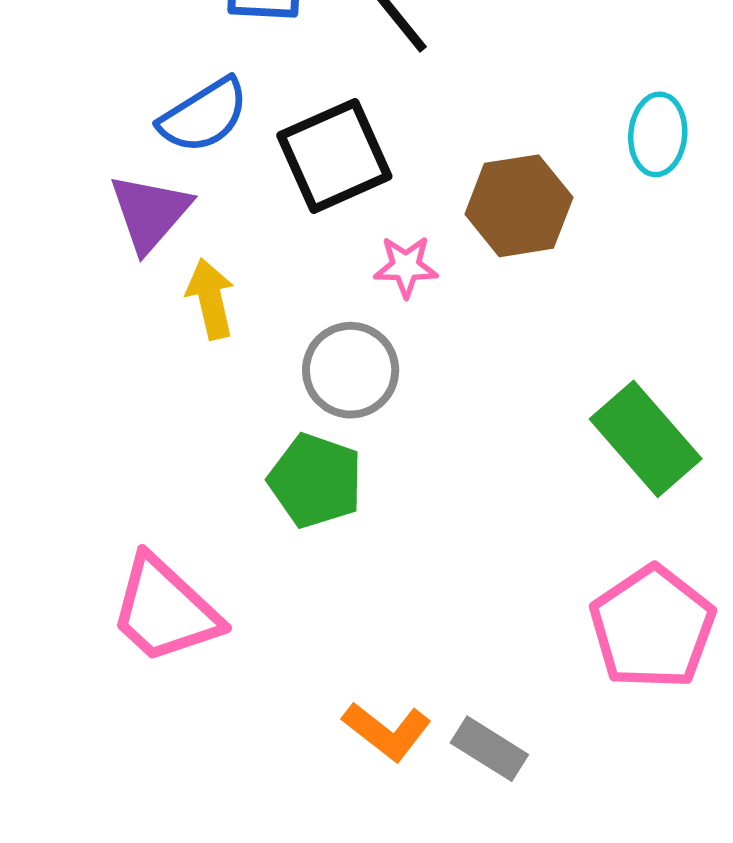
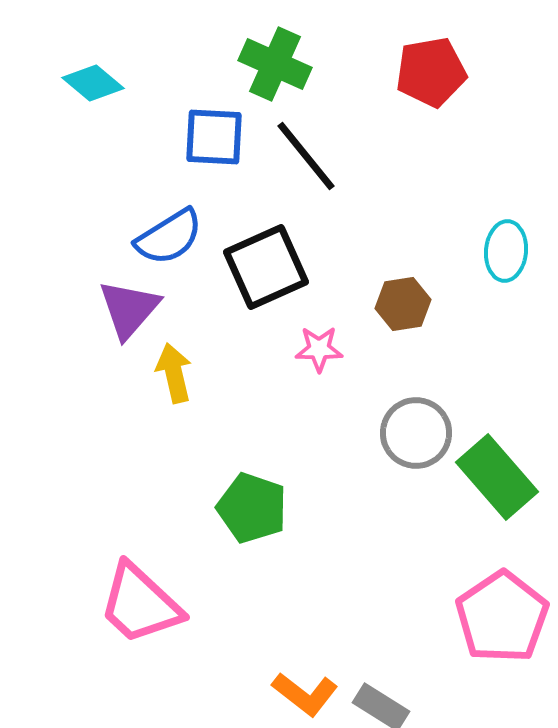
brown hexagon: (519, 206) -> (403, 304), size x0.7
gray circle: (351, 370) -> (416, 433), moved

